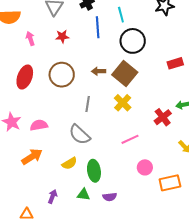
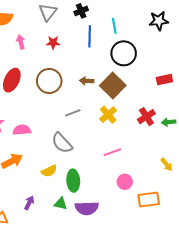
gray line: (88, 104) -> (73, 113), turned 56
red cross: (163, 117) -> (146, 117), moved
purple semicircle: (110, 197) -> (87, 208), size x1.6

